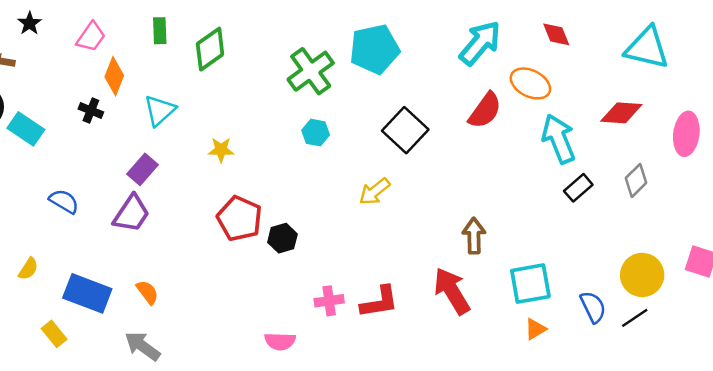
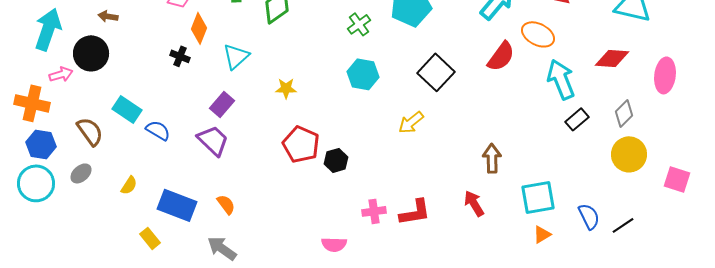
green cross: (311, 71) -> (359, 24), size x0.6
cyan rectangle: (26, 129) -> (127, 109), moved
cyan hexagon: (316, 133) -> (363, 74), size x1.4
purple trapezoid: (131, 214) -> (213, 140), turned -80
yellow circle: (642, 275) -> (629, 154), moved
red arrow: (452, 291) -> (474, 203), size x0.7

